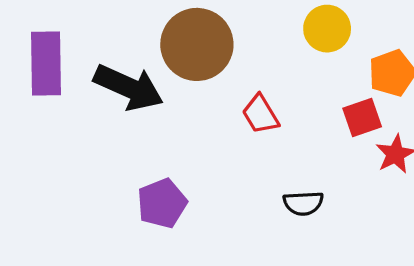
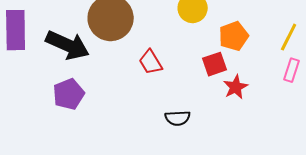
purple pentagon: (162, 203) -> (69, 94), moved

